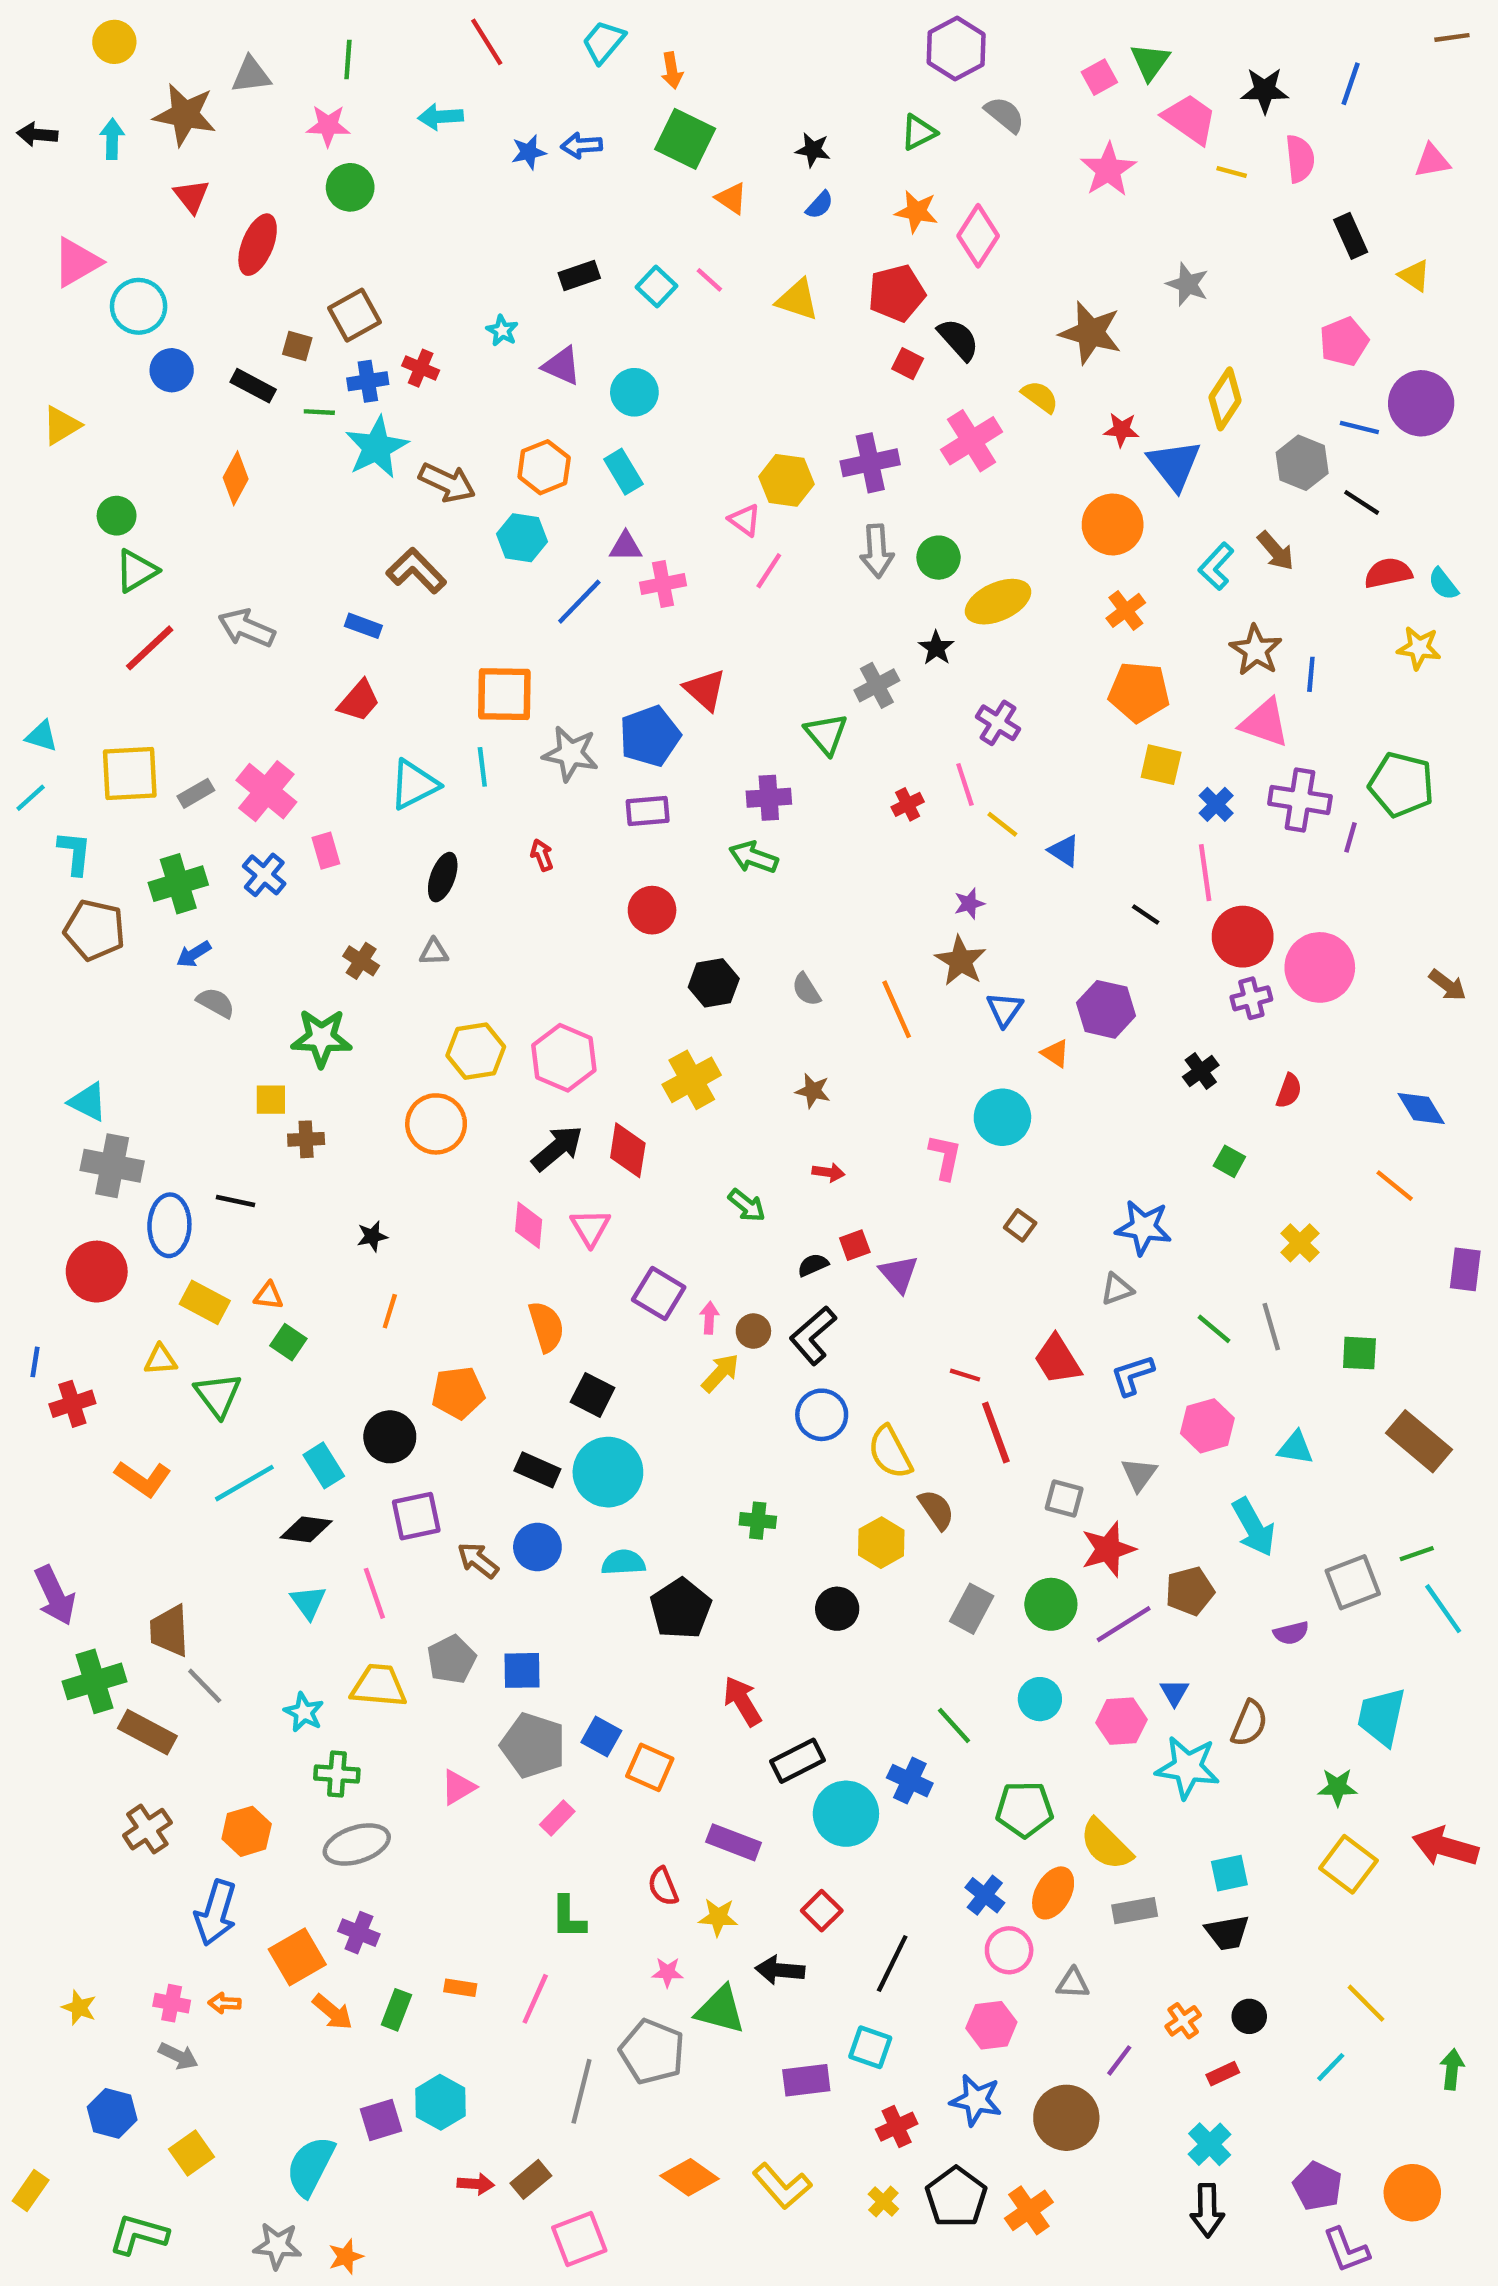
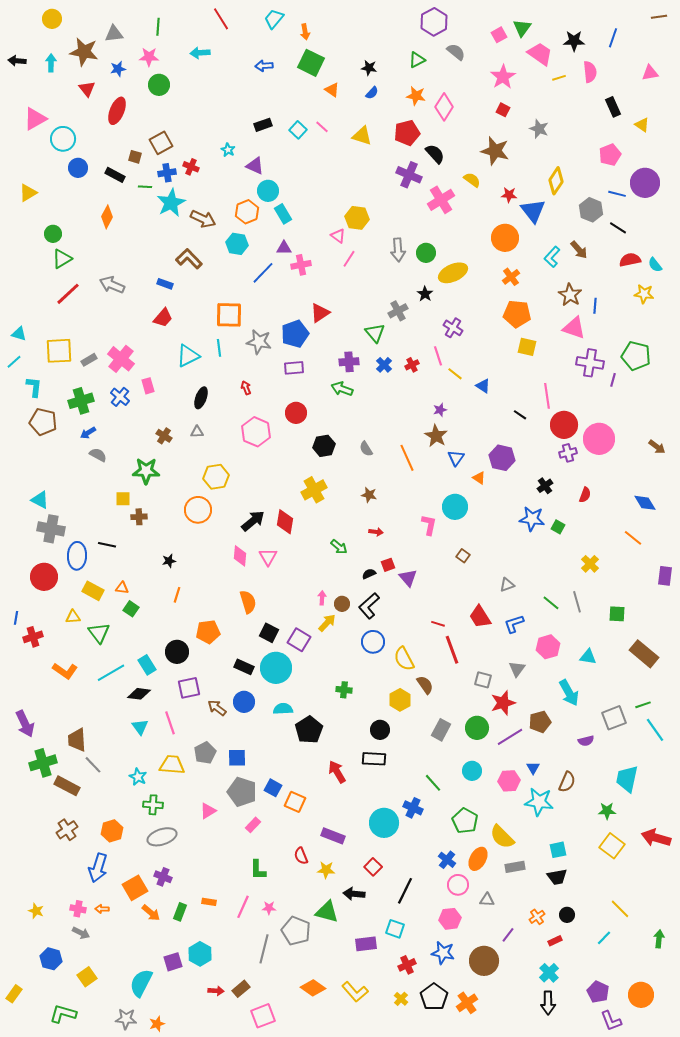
blue star: (529, 152) -> (118, 69), moved
yellow line: (1232, 172) -> (559, 78), turned -32
red square: (908, 364) -> (503, 110), moved
cyan circle: (634, 392) -> (268, 191), moved
purple cross: (870, 463) -> (409, 175), moved, turned 35
red triangle: (705, 690) -> (320, 313), turned 45
blue cross: (1216, 804) -> (384, 365), moved
pink hexagon: (564, 1058) -> (256, 432), moved
blue star: (1143, 1227) -> (532, 519), moved
purple square: (659, 1294) -> (299, 640), moved
black rectangle: (797, 1761) -> (374, 759), moved, turned 30
green pentagon: (1024, 1809) -> (465, 821), turned 30
pink star: (667, 1972) -> (269, 908), moved

